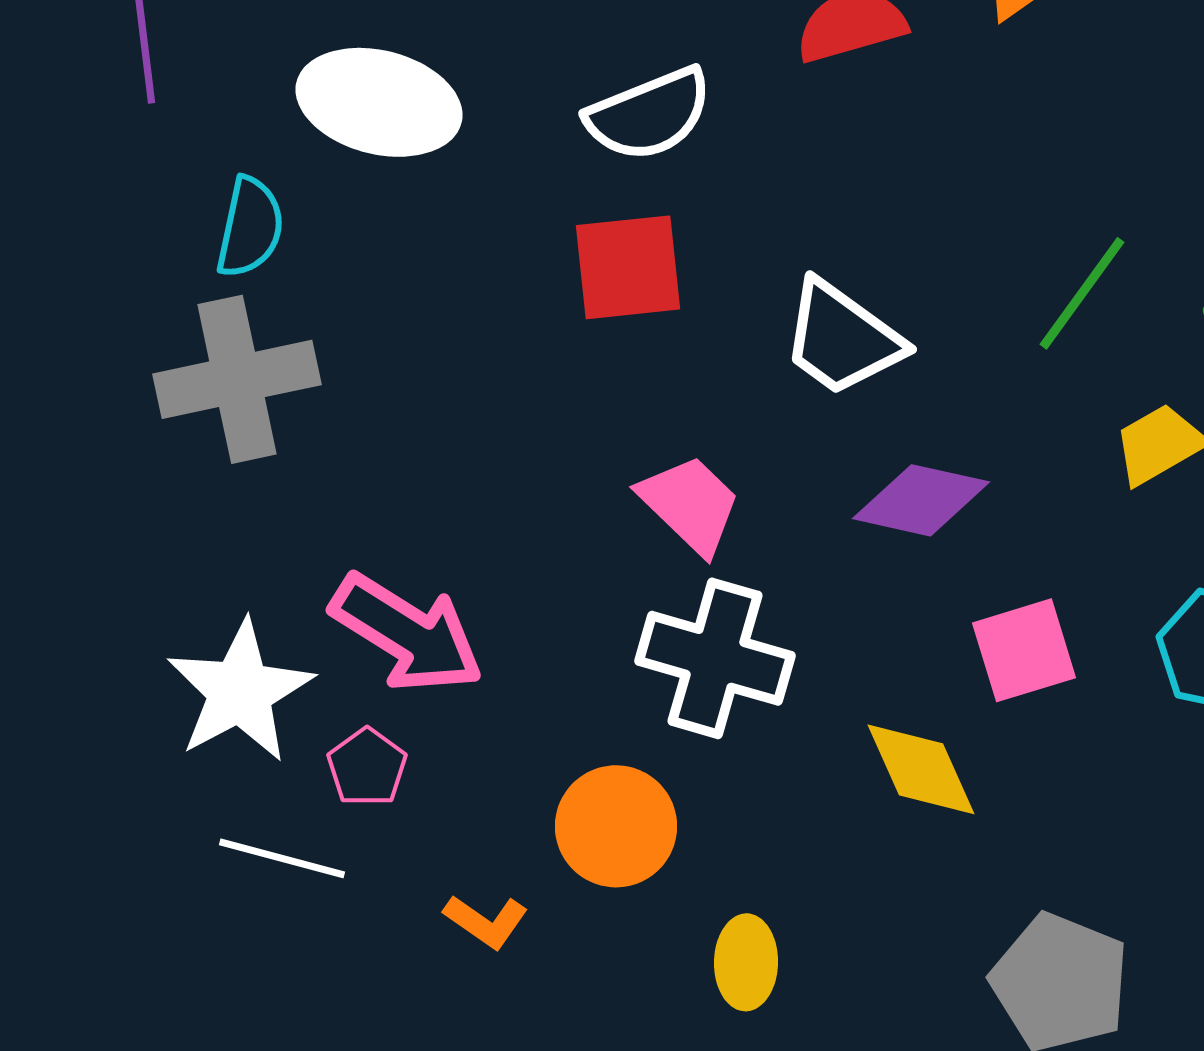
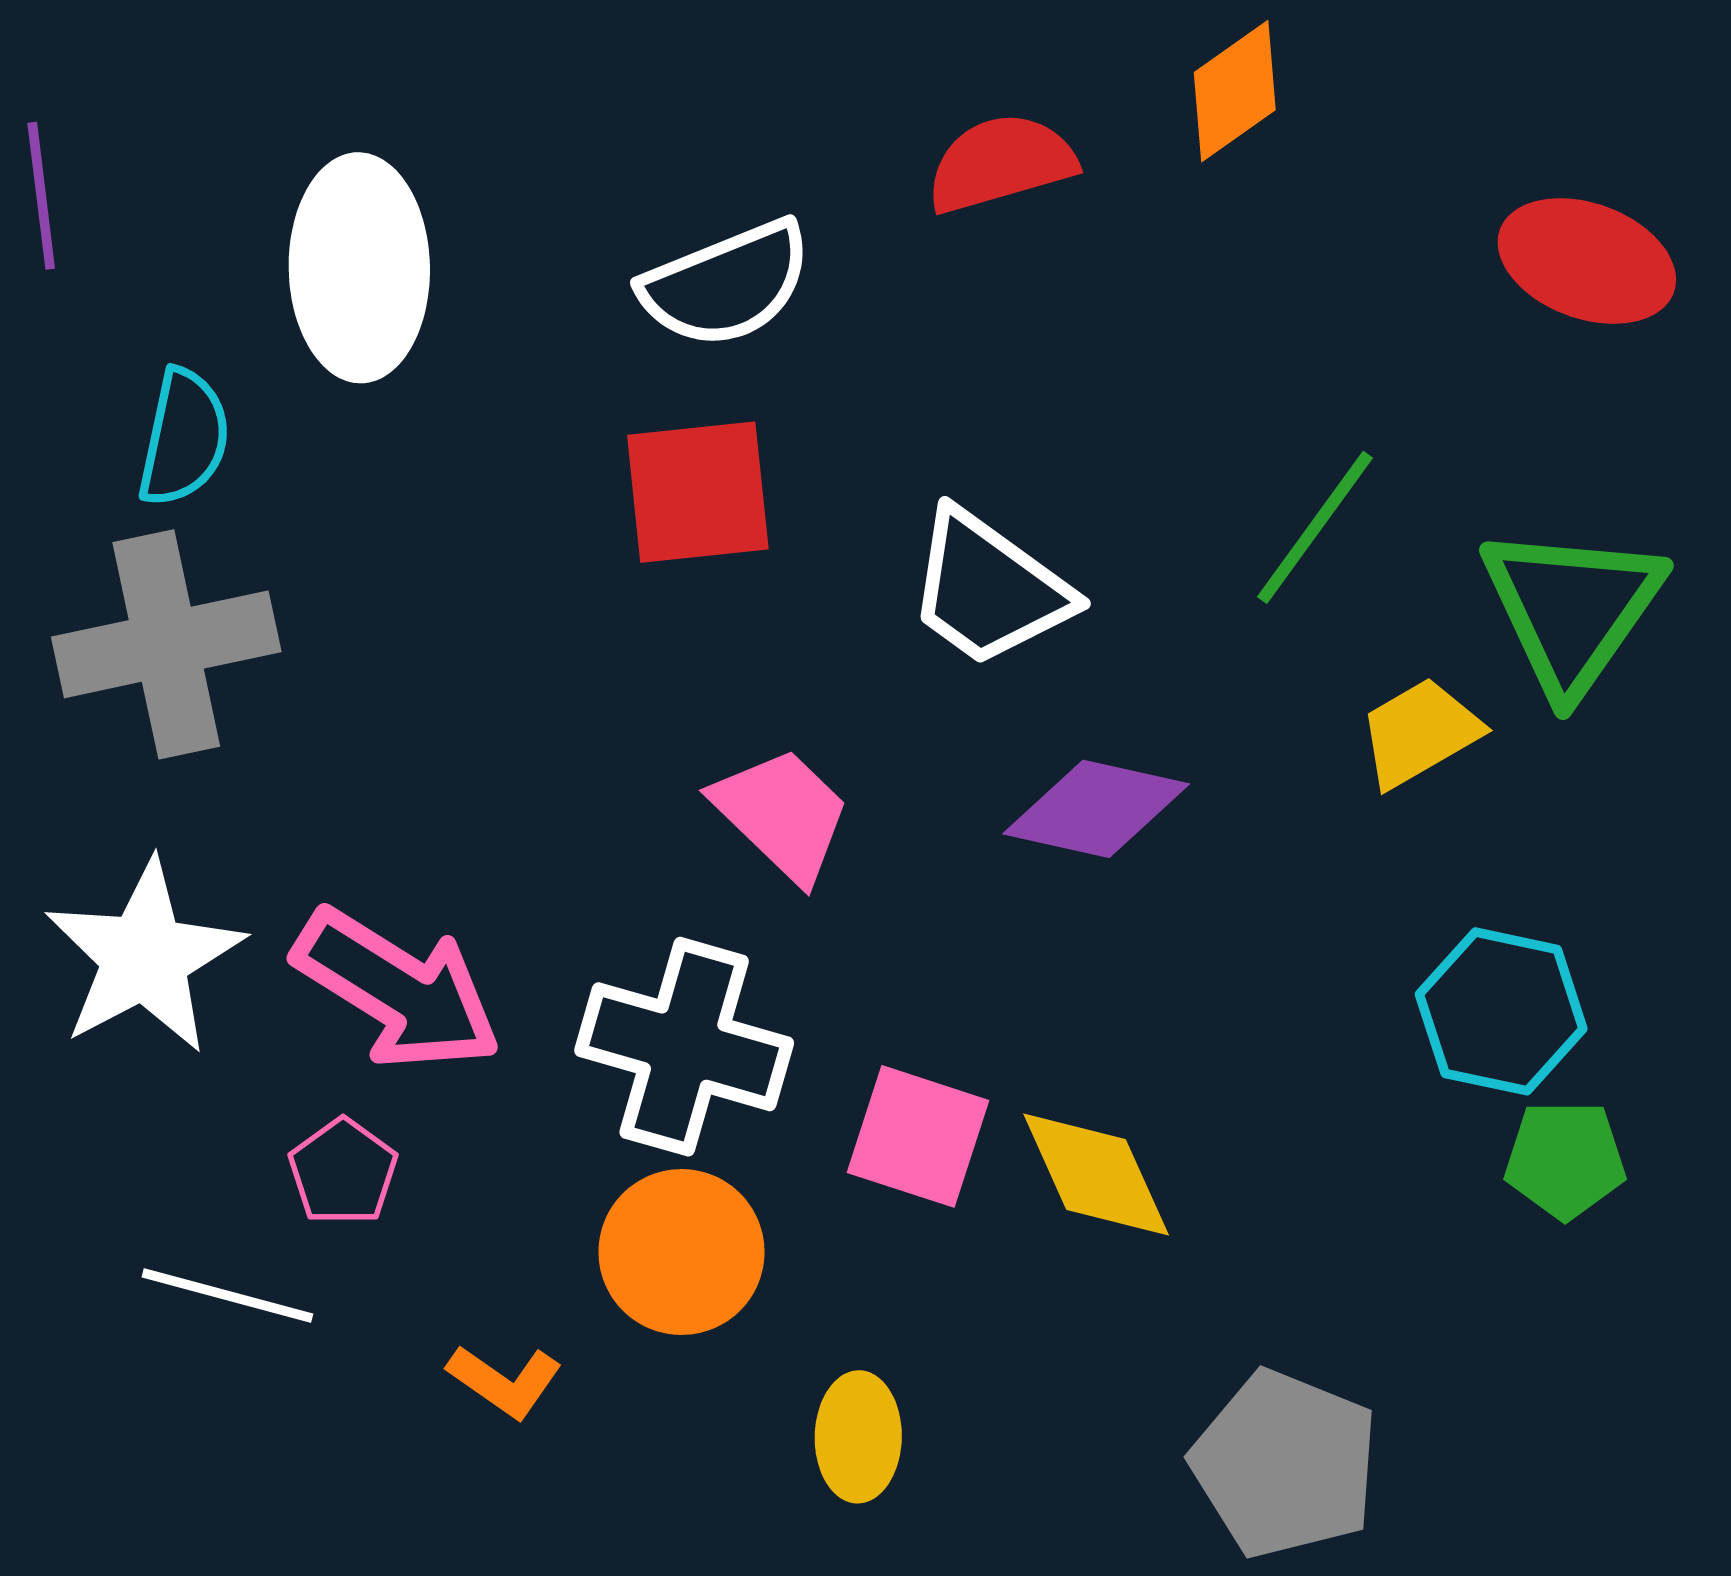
white ellipse: (379, 102) -> (359, 268), turned 75
pink square: (1024, 650) -> (918, 1136), moved, turned 35
white cross: (715, 658) -> (684, 1047), moved
white star: (240, 691) -> (145, 957), moved

